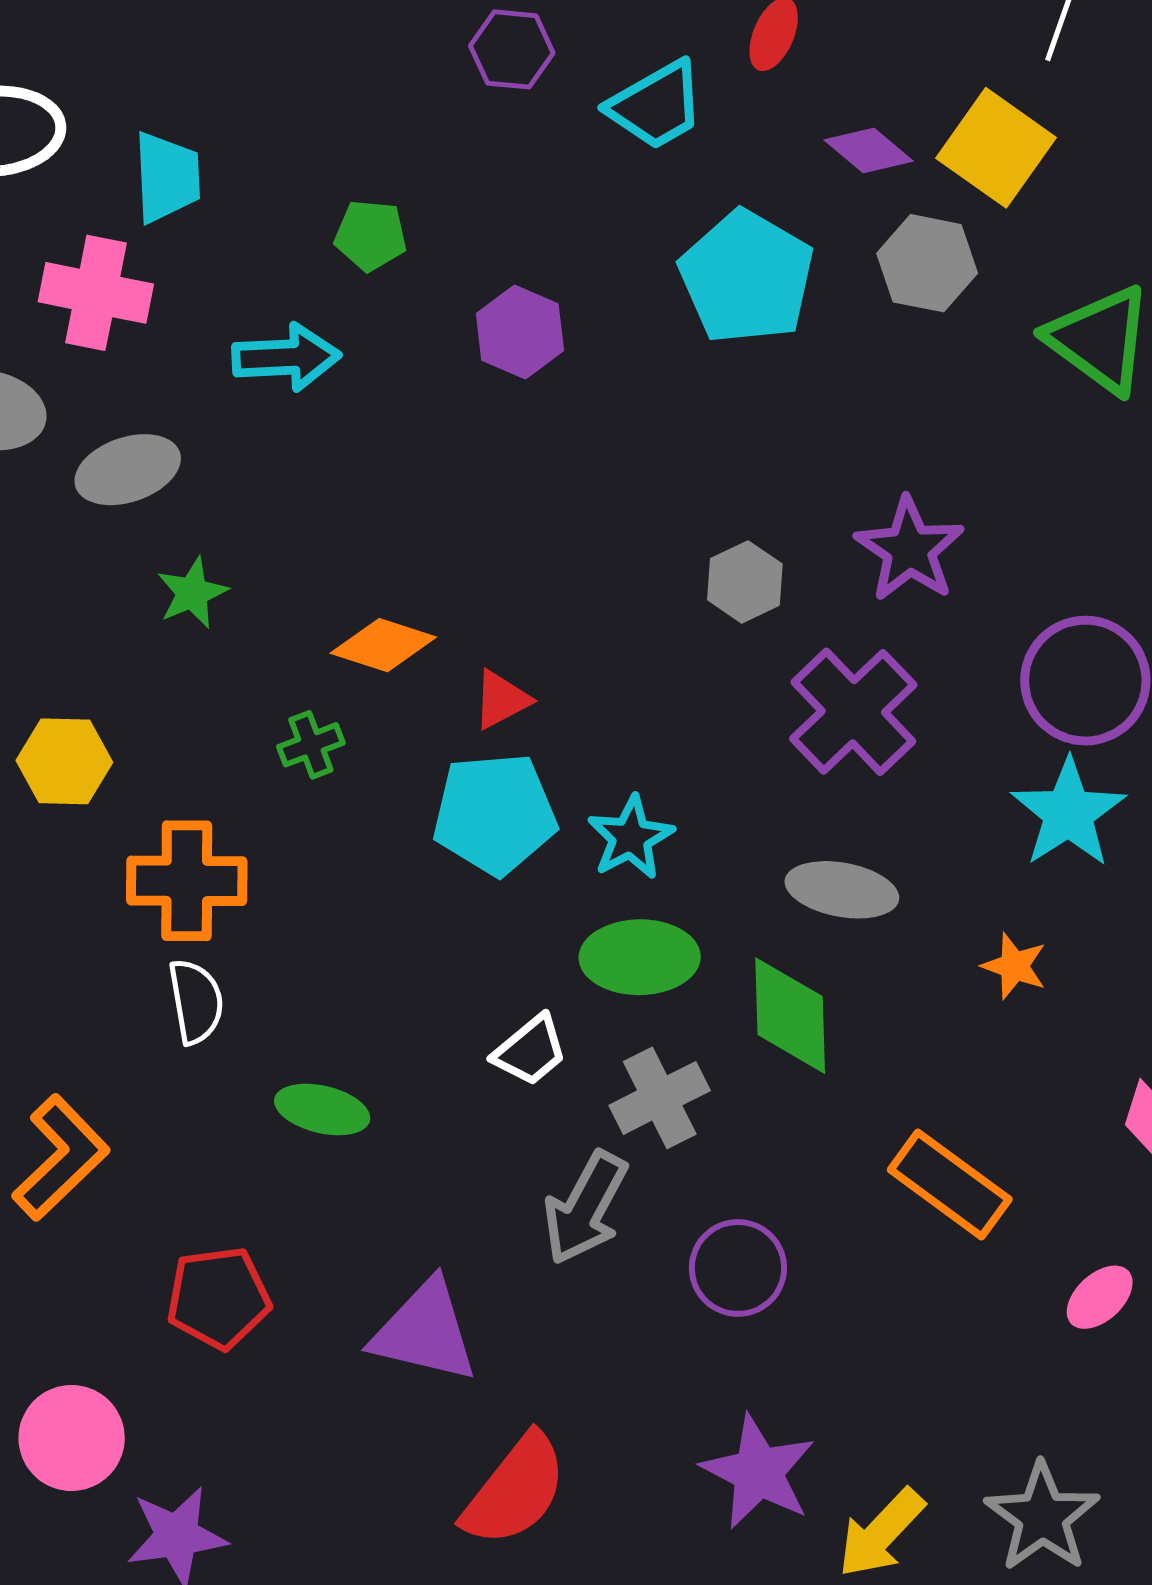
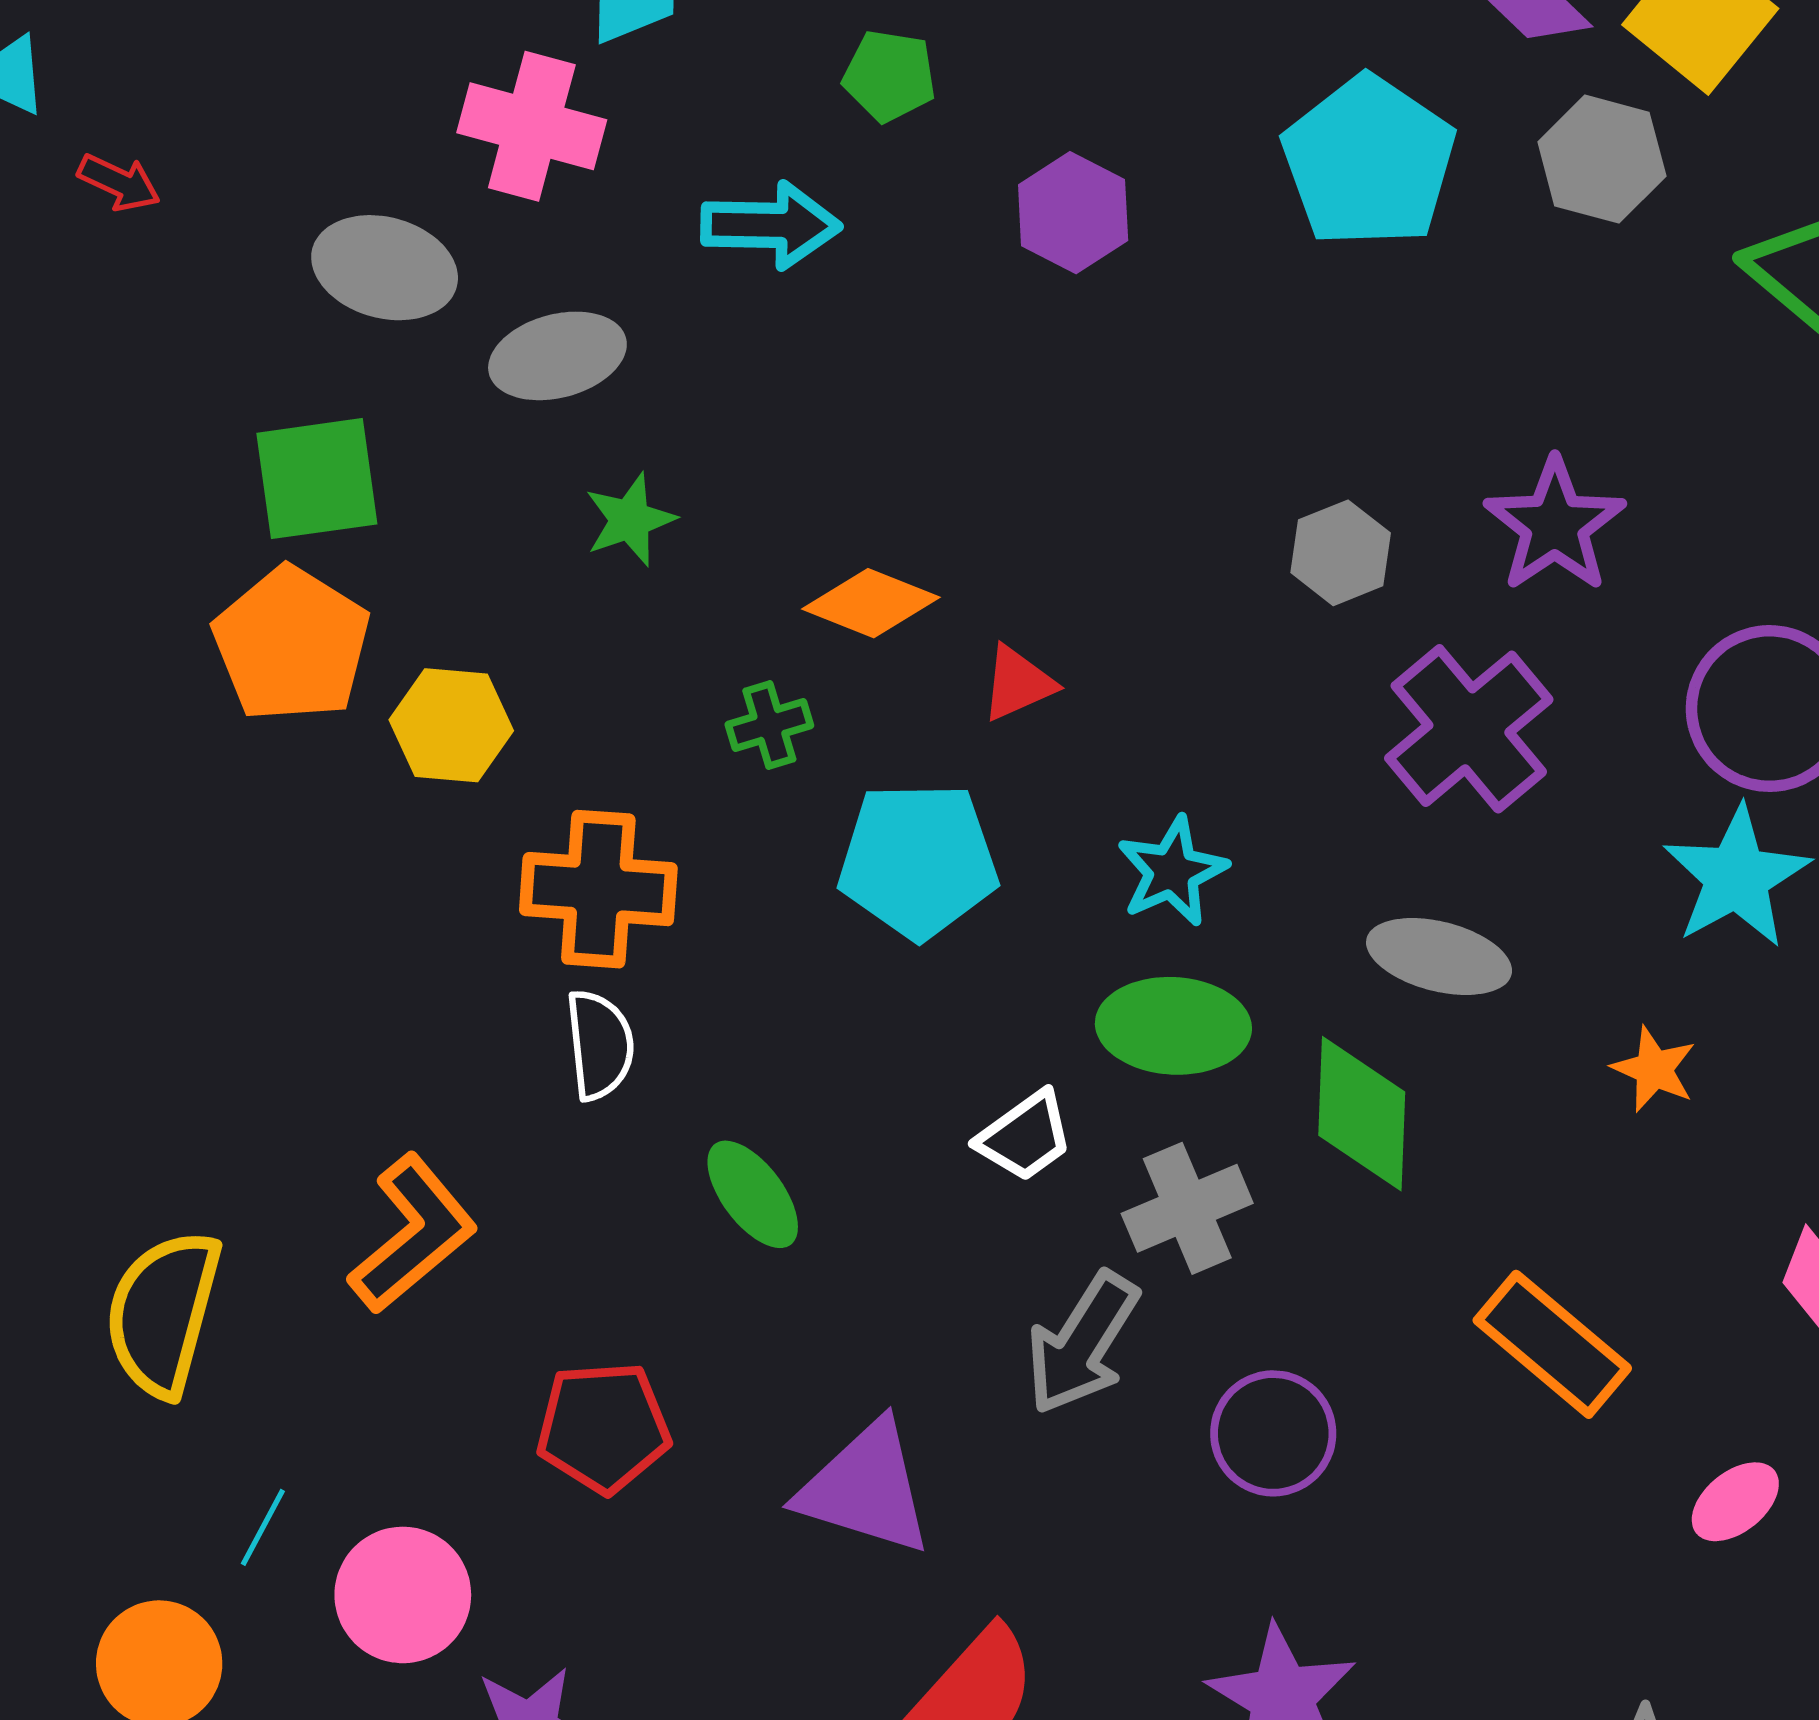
cyan pentagon: (495, 814) -> (918, 860), moved
green ellipse: (322, 1109) -> (753, 1194), turned 36

